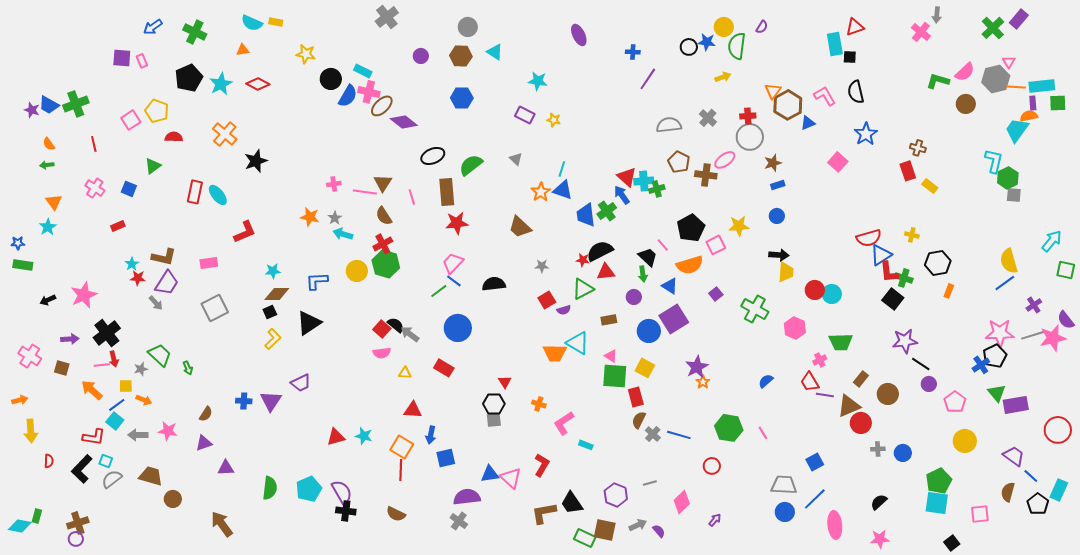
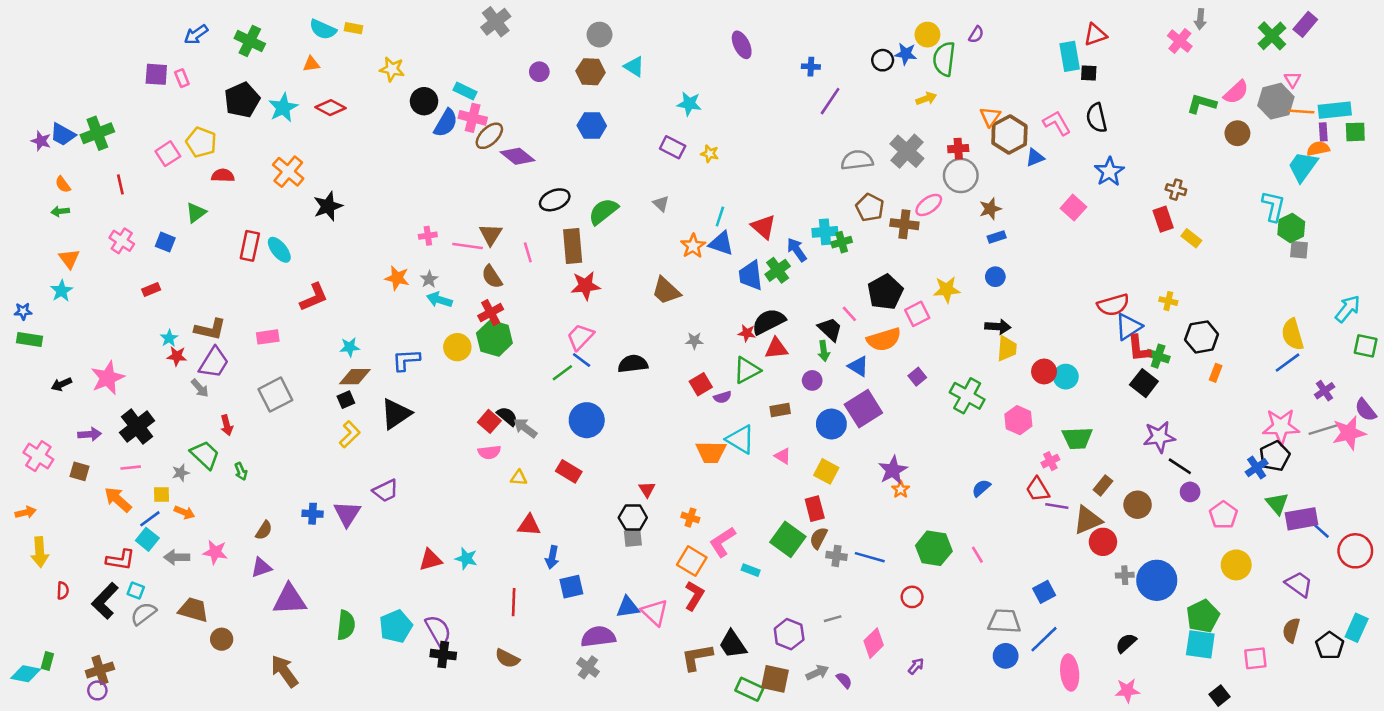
gray cross: (708, 118) -> (907, 151), size x1.5
red triangle: (627, 177) -> (763, 227), moved
red arrow: (114, 359) -> (227, 425), moved
green square: (615, 376) -> (788, 539), moved, turned 32
gray cross: (653, 434) -> (836, 556), turned -35
orange square: (402, 447) -> (692, 561), moved
blue circle: (903, 453) -> (1157, 580), size x1.8
purple triangle: (226, 468) -> (290, 600), size x1.6
blue line: (1031, 476) -> (1321, 530), moved

